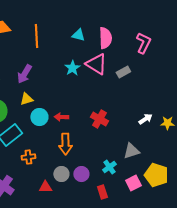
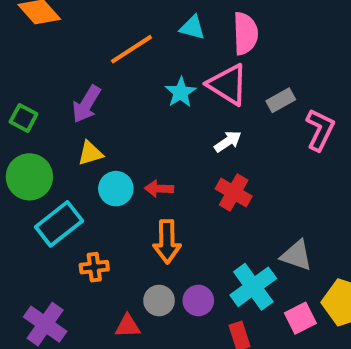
orange line: (36, 36) -> (132, 49), moved, turned 60
pink L-shape: (143, 43) -> (320, 130), moved
white arrow: (145, 119) -> (228, 141), moved
gray triangle: (131, 151) -> (296, 255), turned 36
cyan cross: (109, 167) -> (253, 287), size x1.6

